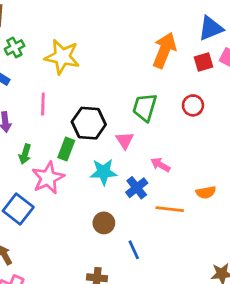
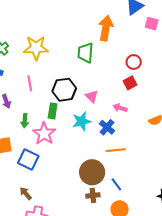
red square: (203, 62) -> (130, 83), moved
green trapezoid: (145, 107) -> (85, 53), moved
orange line: (170, 209) -> (116, 150), moved
brown circle: (104, 223) -> (92, 172), moved, size x1.6
blue line: (134, 250) -> (116, 184), moved

